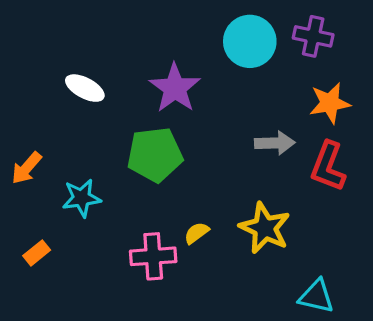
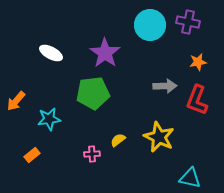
orange star: (330, 103) -> (198, 62), size x0.7
orange rectangle: (37, 253) -> (32, 155), moved
pink cross: (153, 256) -> (92, 154), size x0.6

